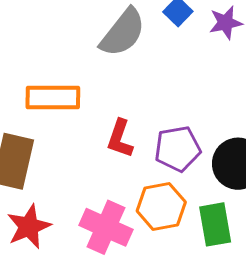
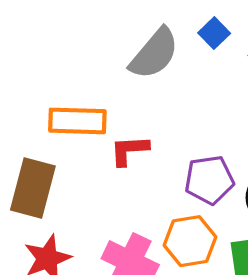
red L-shape: (120, 139) -> (129, 150), moved, turned 66

